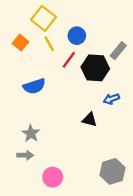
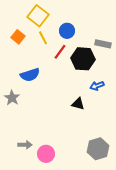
gray rectangle: (118, 51) -> (103, 44), turned 63
gray star: (31, 133) -> (12, 98), moved
gray arrow: (25, 155) -> (25, 145), moved

